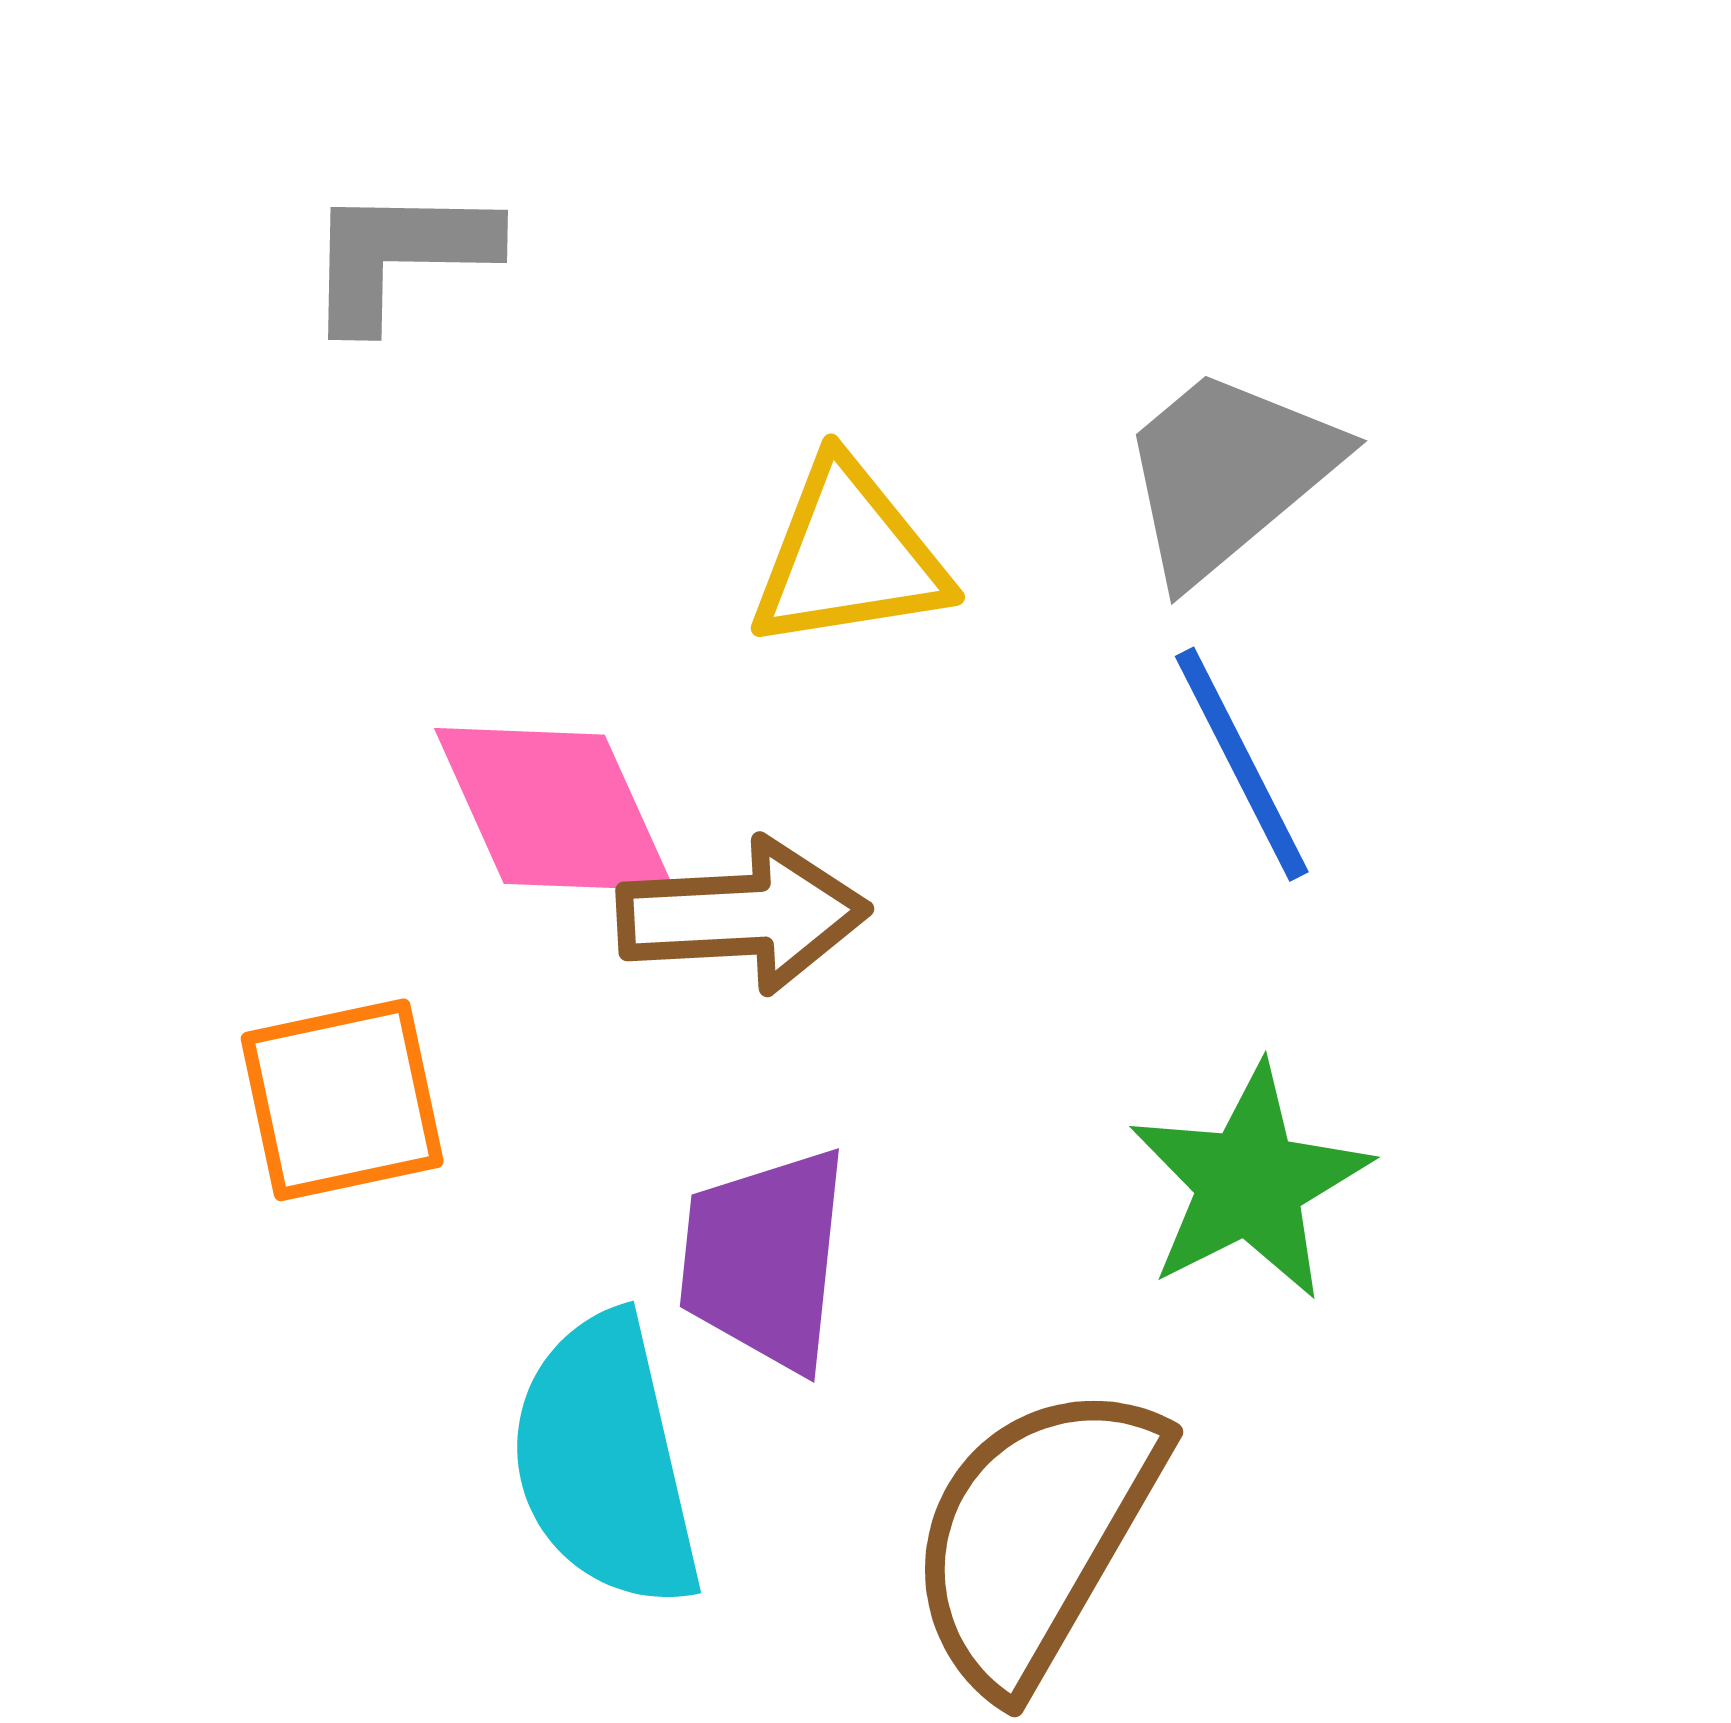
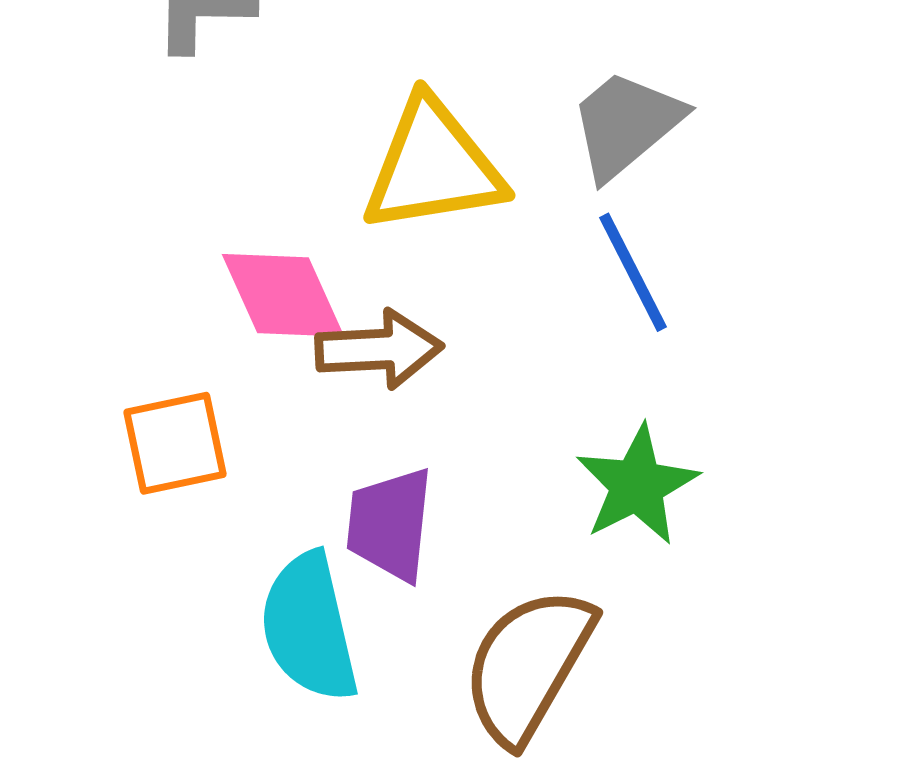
yellow triangle: (849, 556) -> (433, 166), size x1.4

